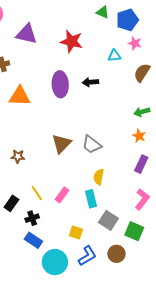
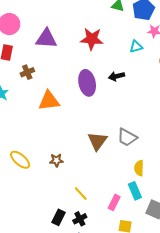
pink rectangle: (62, 195) -> (114, 202), moved
black rectangle: (11, 203) -> (59, 217), moved

